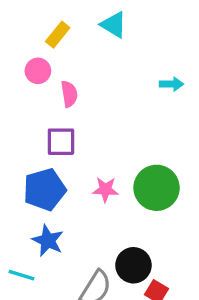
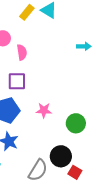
yellow rectangle: (58, 35) -> (27, 12), moved
green circle: (157, 188) -> (76, 123), moved, size x0.7

